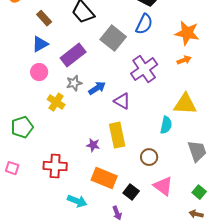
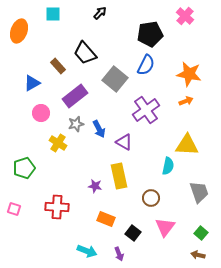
brown rectangle: (44, 18) -> (58, 66), moved
blue triangle: (40, 44) -> (32, 83), moved
blue arrow: (97, 88) -> (99, 129), turned 96
orange rectangle: (104, 178) -> (106, 219), size x0.7
pink triangle: (163, 186) -> (165, 227), turned 30
cyan arrow: (77, 201) -> (87, 251), moved

